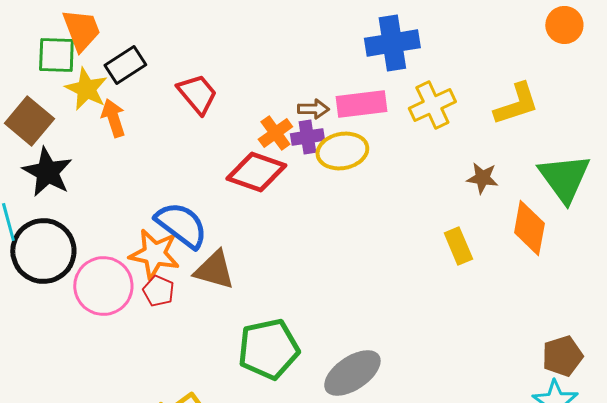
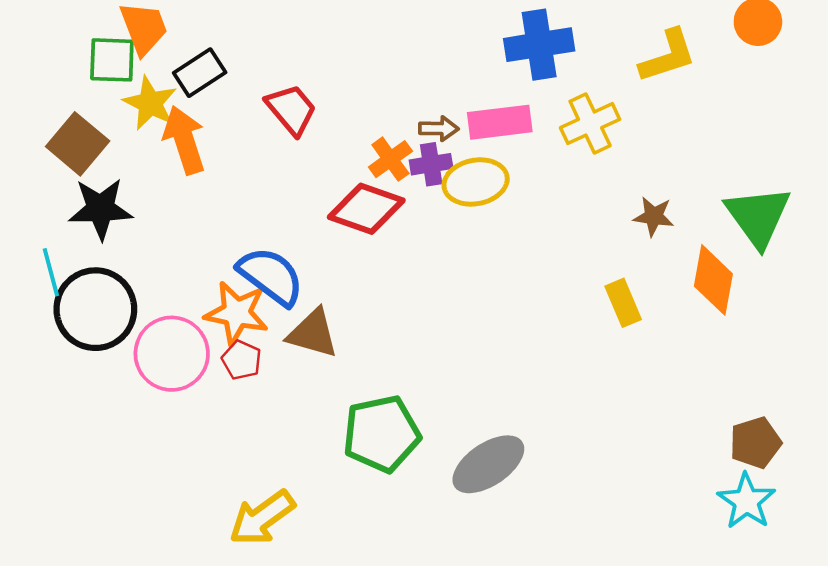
yellow L-shape: (516, 104) -> (668, 56), moved
orange arrow: (113, 118) -> (184, 140), size x1.4
black star: (47, 172) -> (100, 209), turned -30

